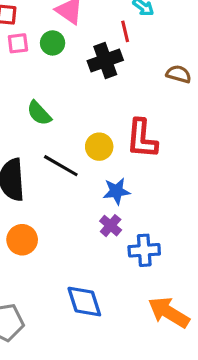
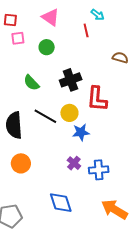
green circle: (53, 43) -> (47, 47), moved
black cross: (105, 61) -> (71, 80), moved
yellow circle: (99, 147) -> (69, 113), moved
purple cross: (111, 226) -> (74, 163), moved

